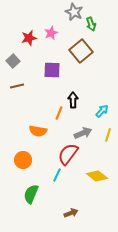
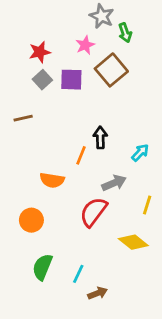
pink star: (51, 33) -> (85, 45), moved
gray square: (13, 61) -> (42, 80), moved
purple square: (52, 70) -> (71, 80), moved
yellow line: (108, 135) -> (147, 205), moved
cyan line: (57, 175) -> (78, 274), moved

